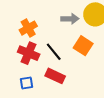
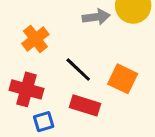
orange square: (83, 46) -> (123, 79), moved
red cross: (29, 53) -> (27, 89), moved

